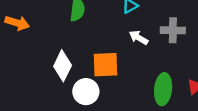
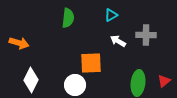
orange arrow: (17, 23) -> (19, 43), moved
white diamond: (63, 66) -> (31, 80), moved

